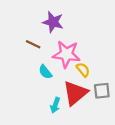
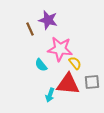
brown line: (33, 44) -> (30, 29), moved, turned 40
red triangle: (75, 93) -> (68, 84), turned 45

